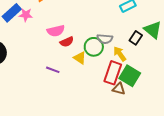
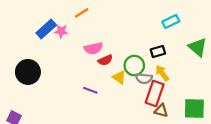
black rectangle: (136, 38) -> (158, 52), moved, turned 40
gray semicircle: (105, 39) -> (144, 78), moved
green square: (130, 76) -> (194, 108), moved, turned -30

